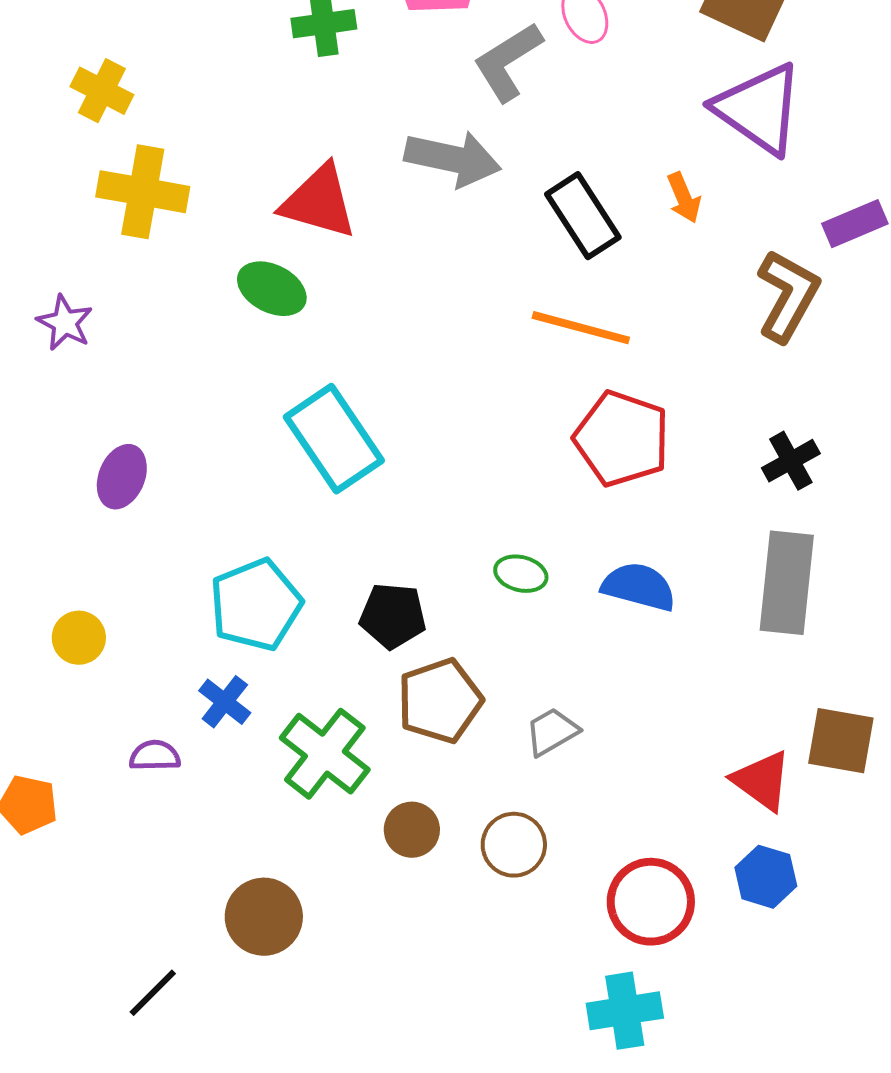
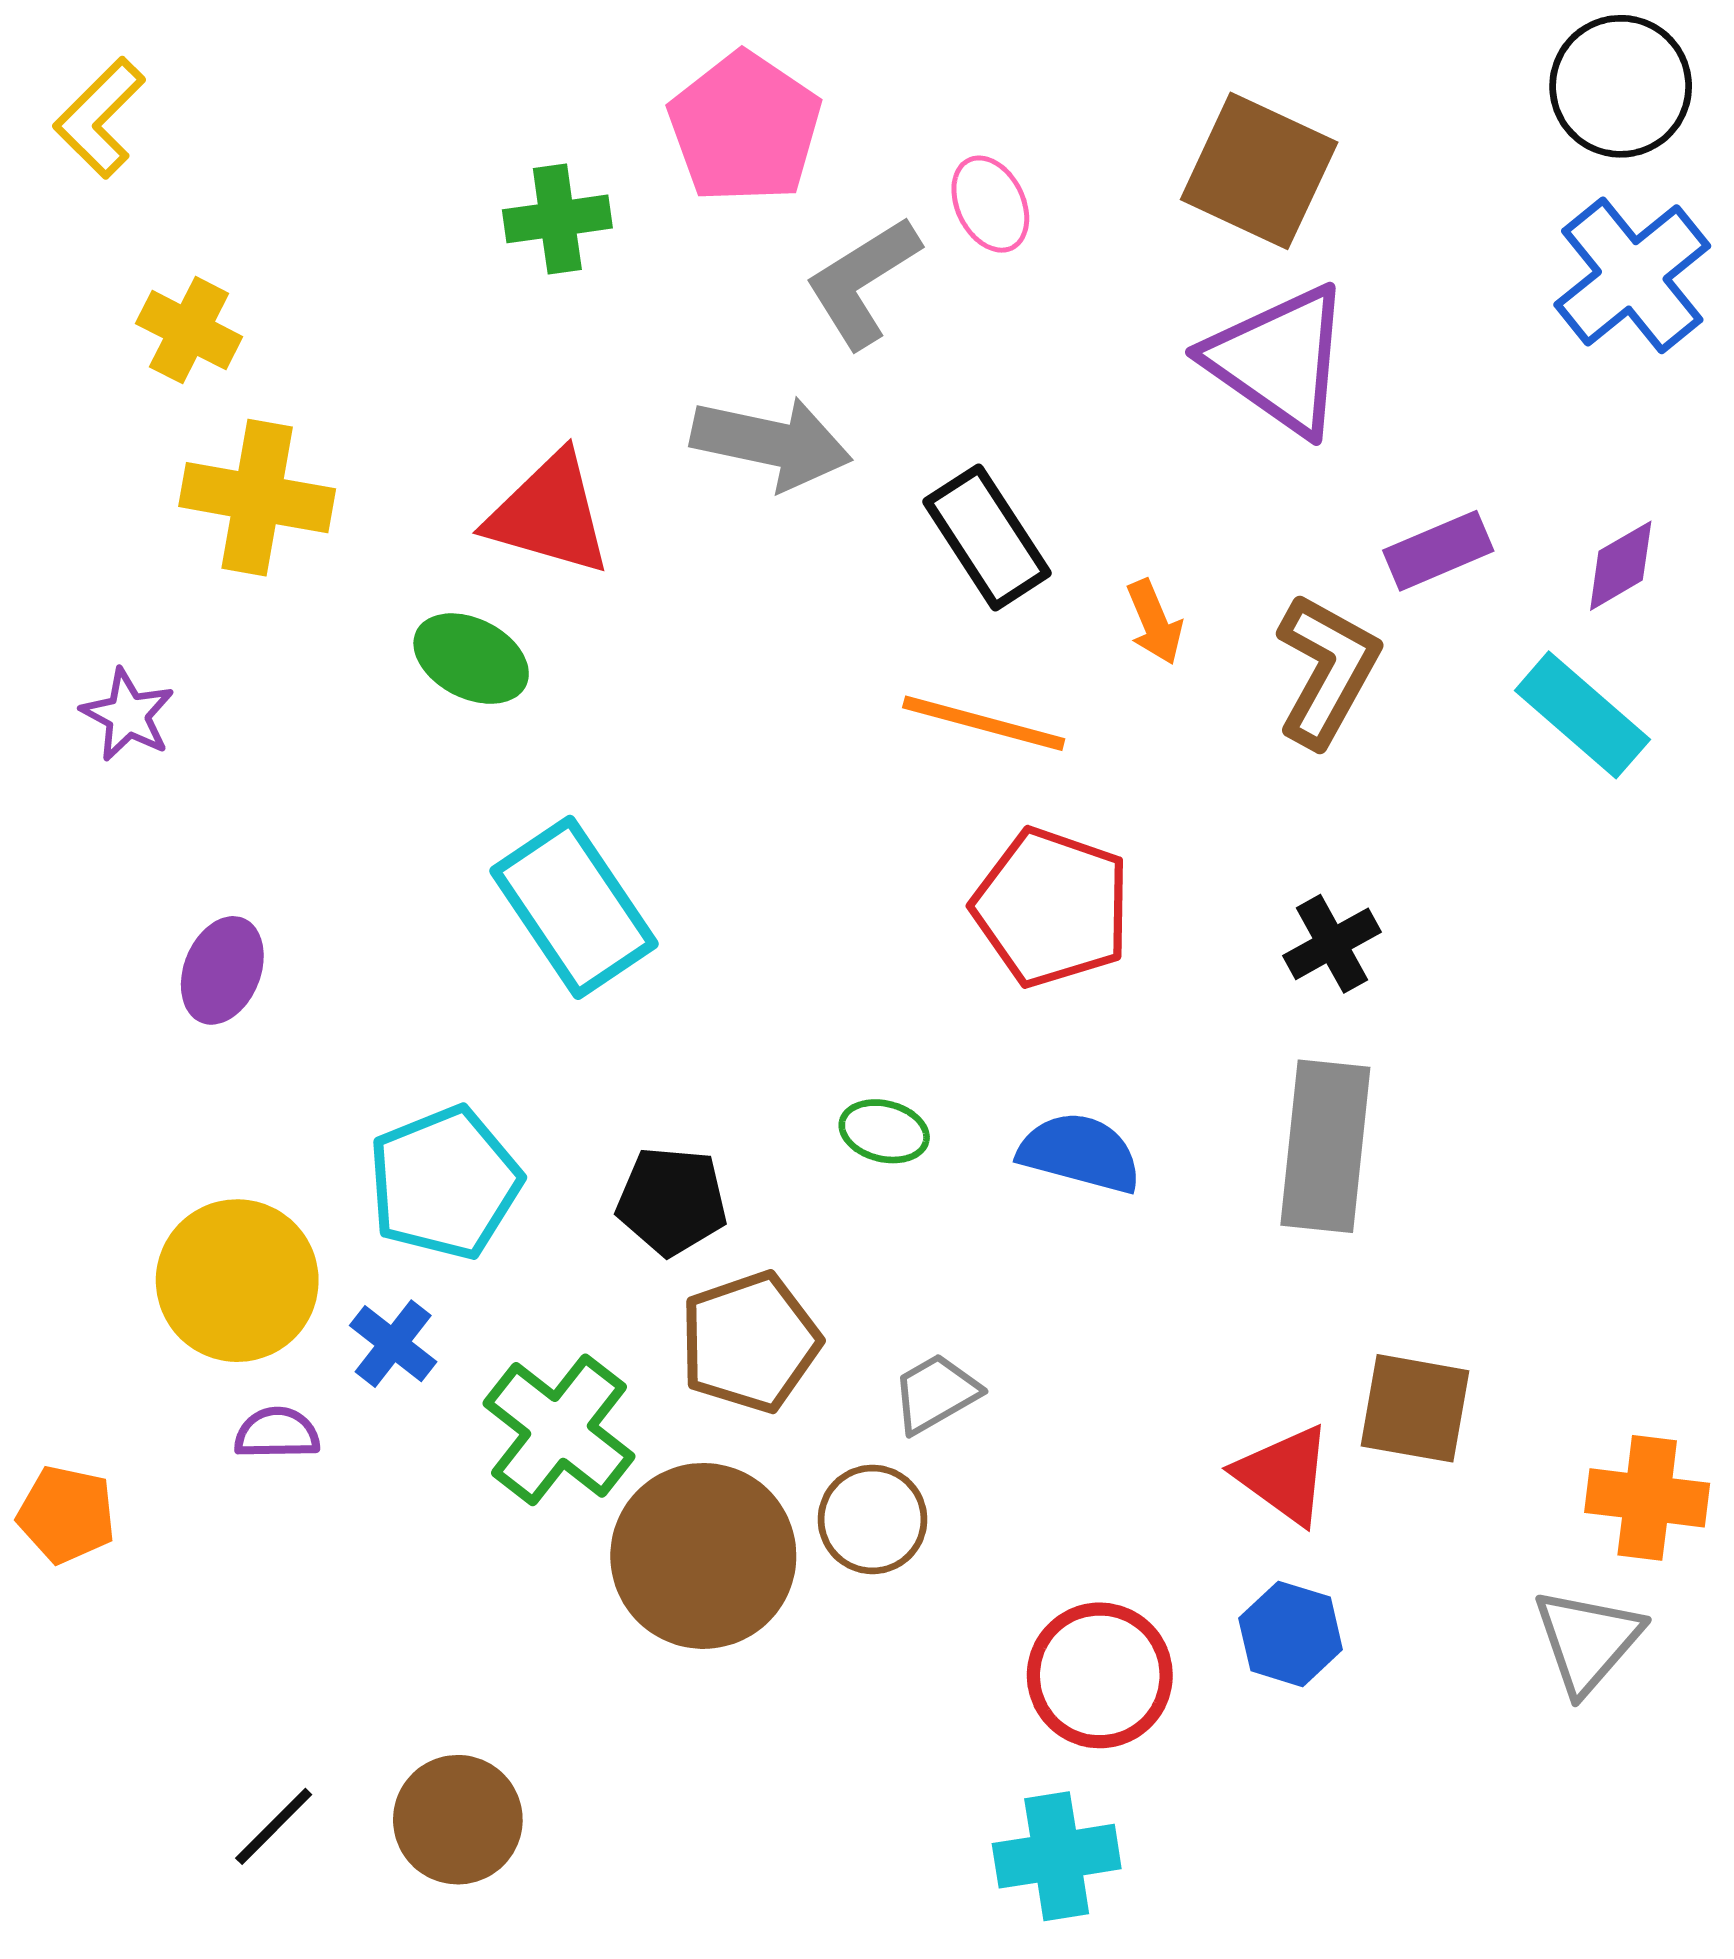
orange arrow: (684, 198) -> (1155, 622), moved
yellow circle: (79, 638) -> (237, 1281), moved, size x1.8
brown circle: (412, 830) -> (703, 1556), size x2.0
brown circle: (514, 845) -> (873, 1519), moved
brown circle: (264, 917) -> (458, 1820), moved

